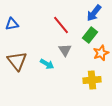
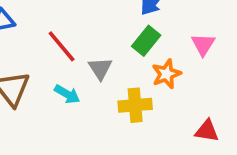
red line: (61, 25) -> (62, 46), moved
yellow cross: (92, 80) -> (135, 105), moved

